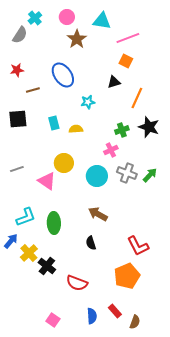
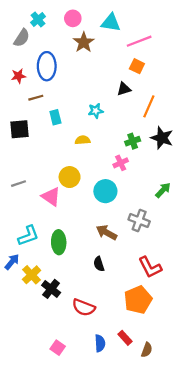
blue ellipse: (63, 75) -> (47, 66), moved, turned 35
cyan rectangle: (54, 123) -> (55, 117), moved
gray cross: (127, 173) -> (139, 220), moved

